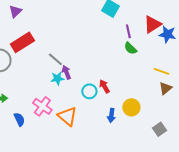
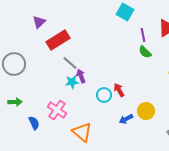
purple triangle: (15, 11) -> (39, 22), moved
red rectangle: (22, 42) -> (58, 40), moved
blue arrow: (111, 115) -> (126, 119), turned 56
orange triangle: (67, 116) -> (82, 132), moved

